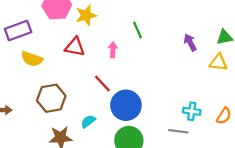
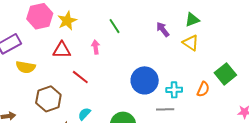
yellow triangle: (218, 62) -> (191, 43), turned 36
red line: (102, 84) -> (80, 77), moved
blue circle: (126, 105) -> (145, 80), moved

